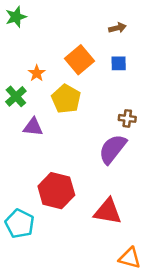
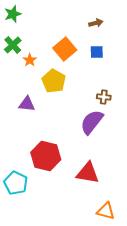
green cross: (16, 96) -> (13, 45), moved

